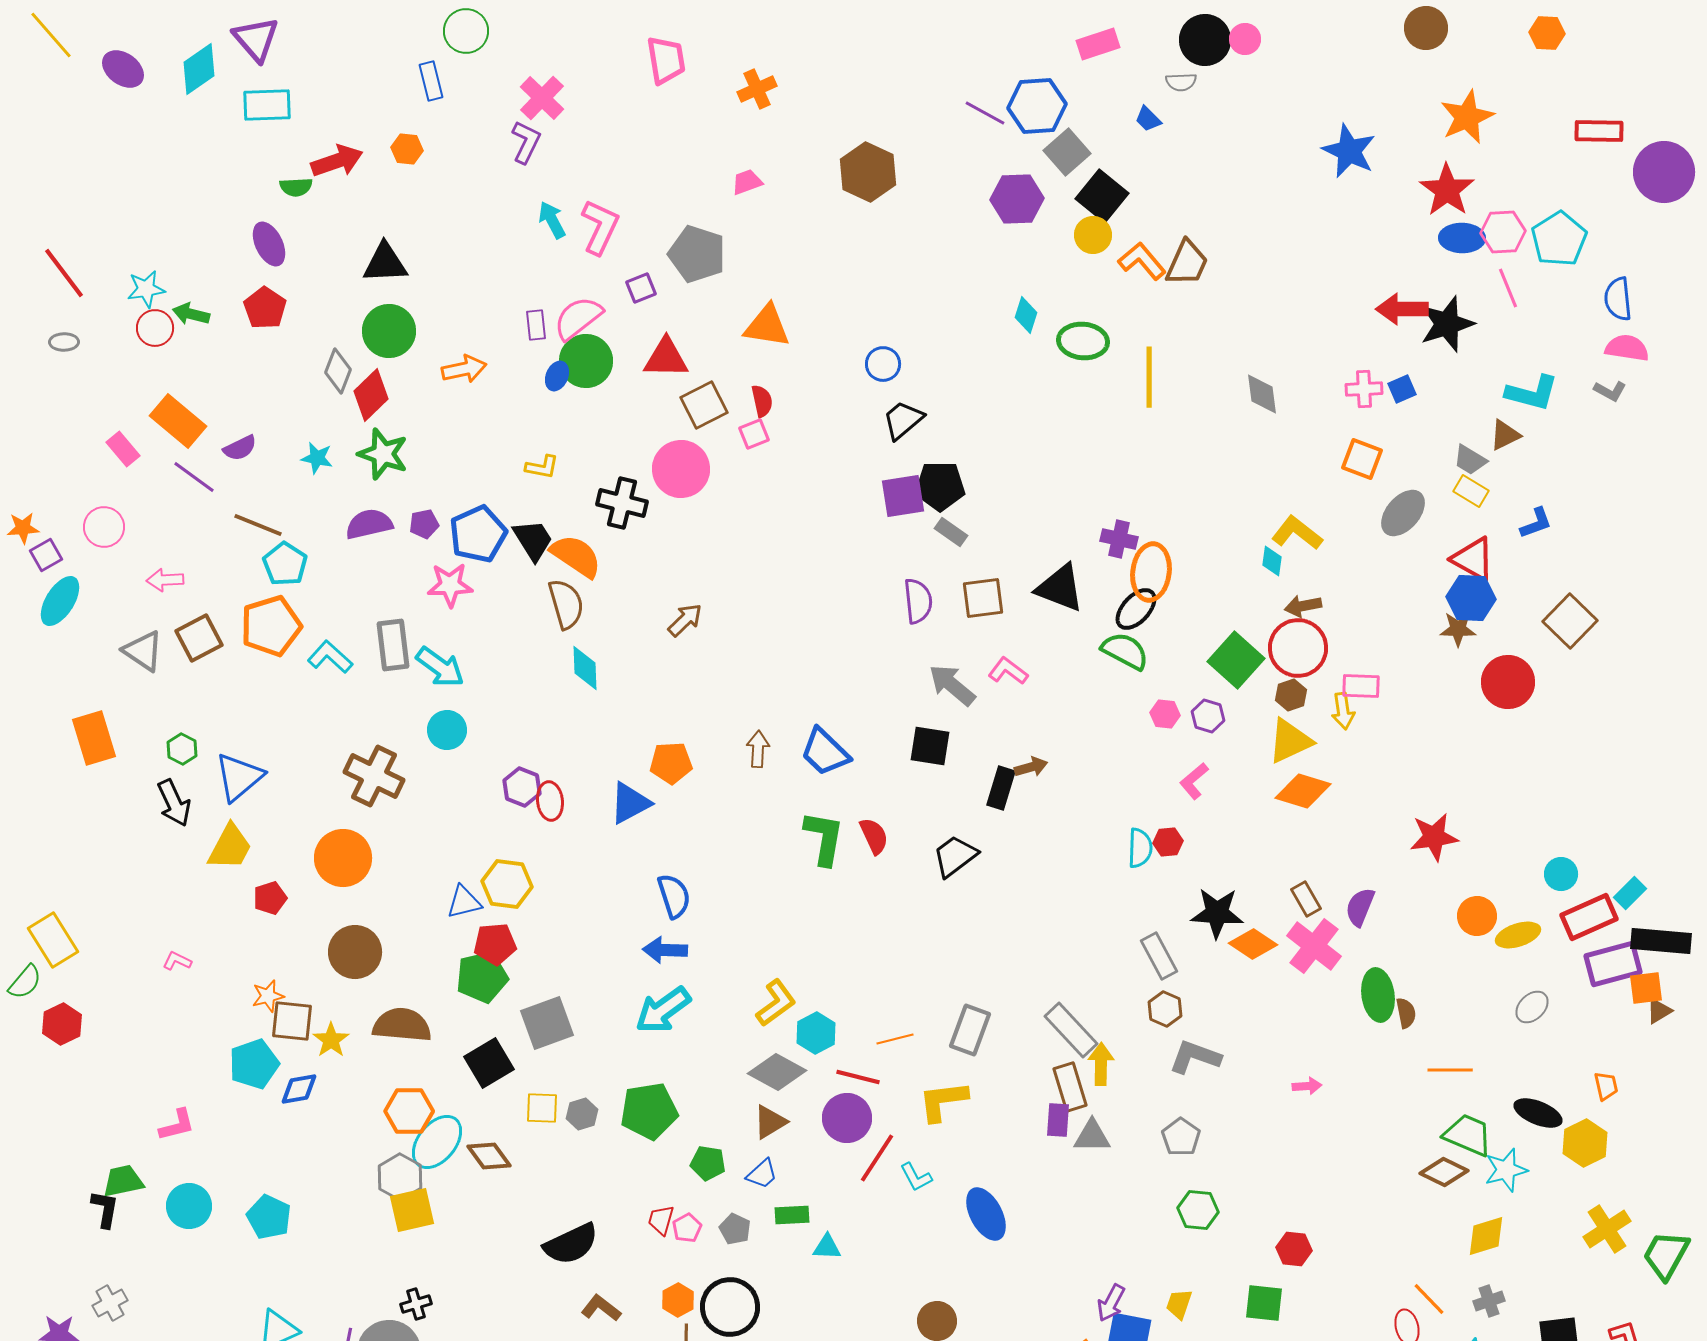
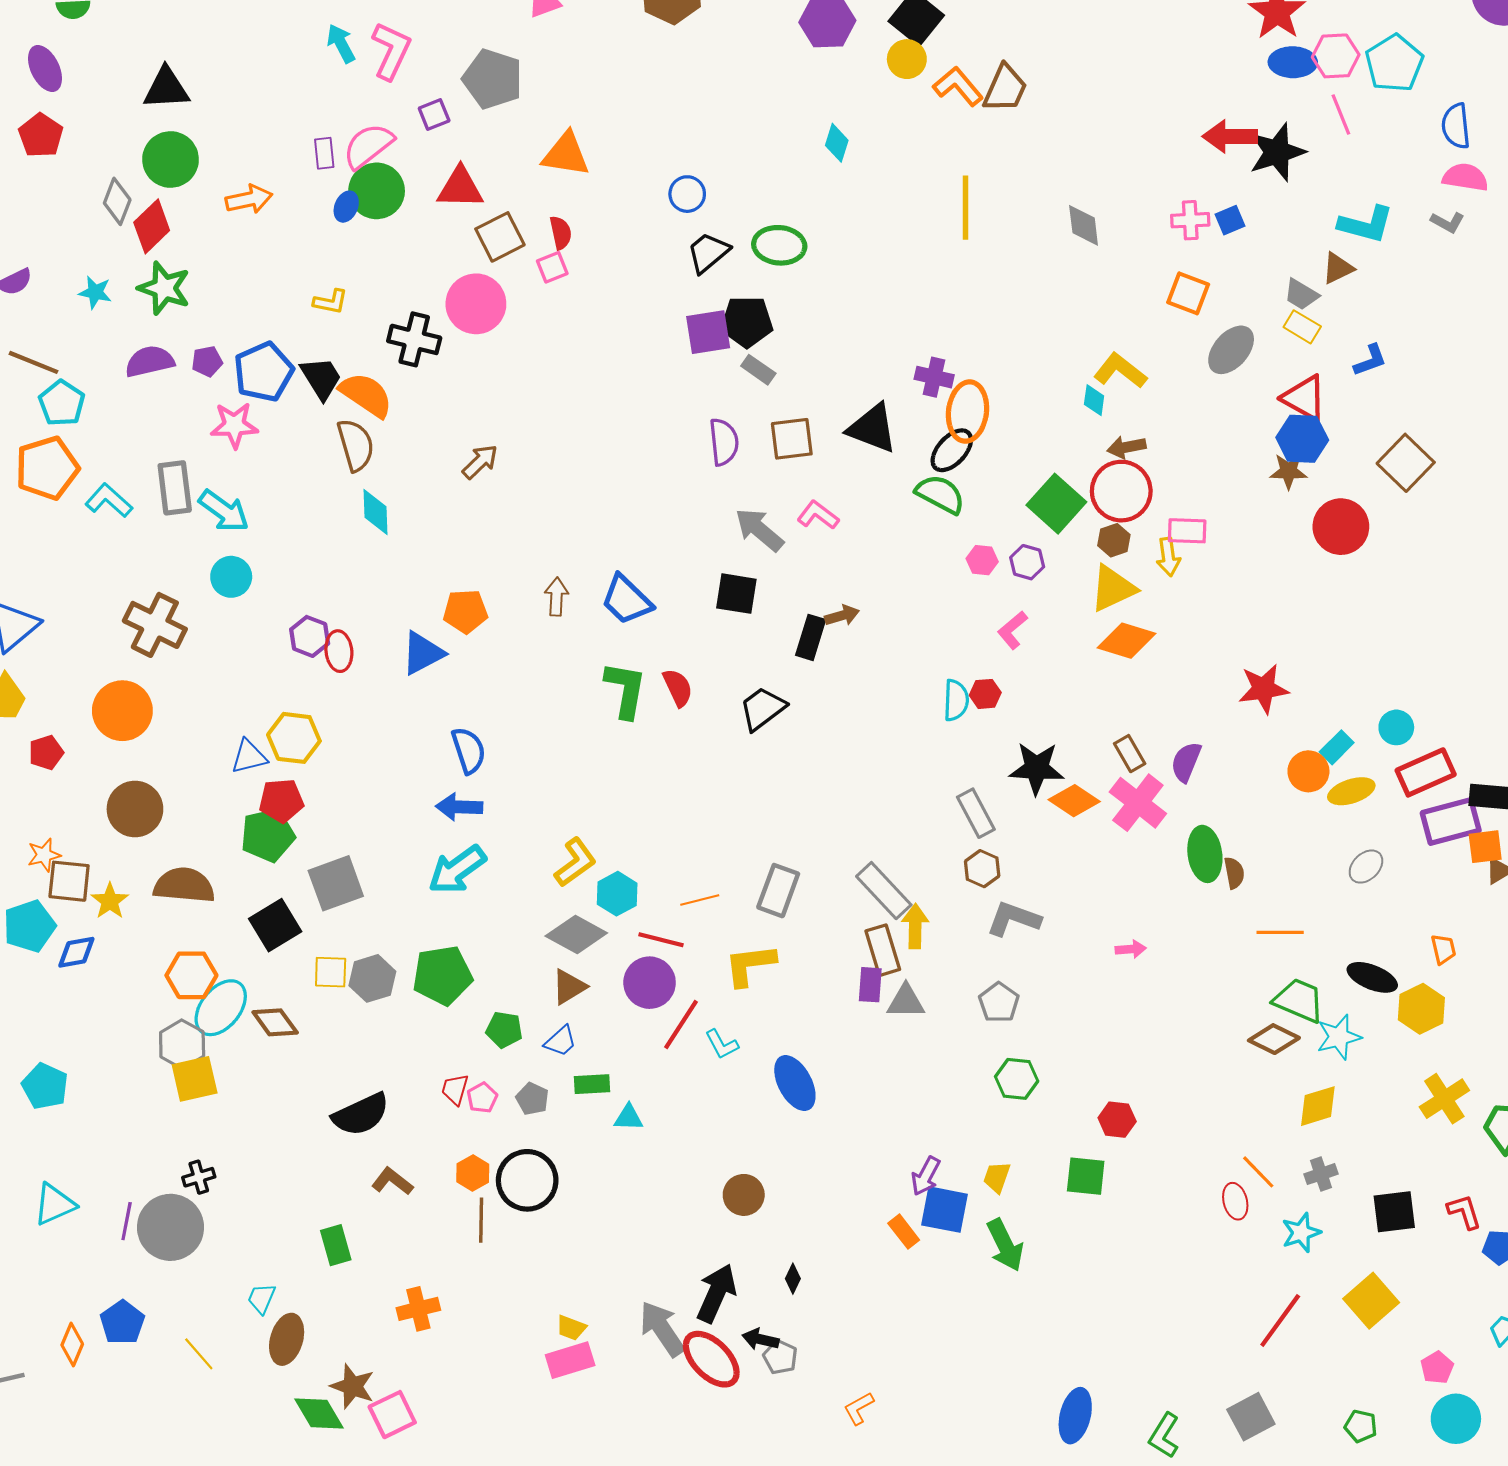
green ellipse: (1083, 341) -> (779, 245), moved
cyan rectangle: (1630, 893) -> (1337, 747), moved
gray hexagon: (582, 1114) -> (372, 978), size x1.4

